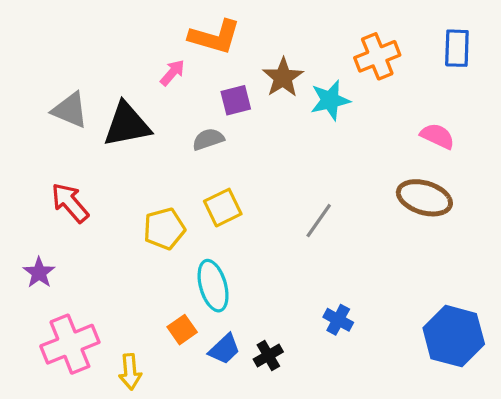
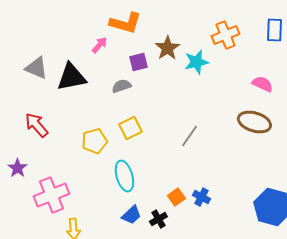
orange square: (182, 330) -> (176, 197), moved
pink cross: (70, 344) -> (51, 195), moved

